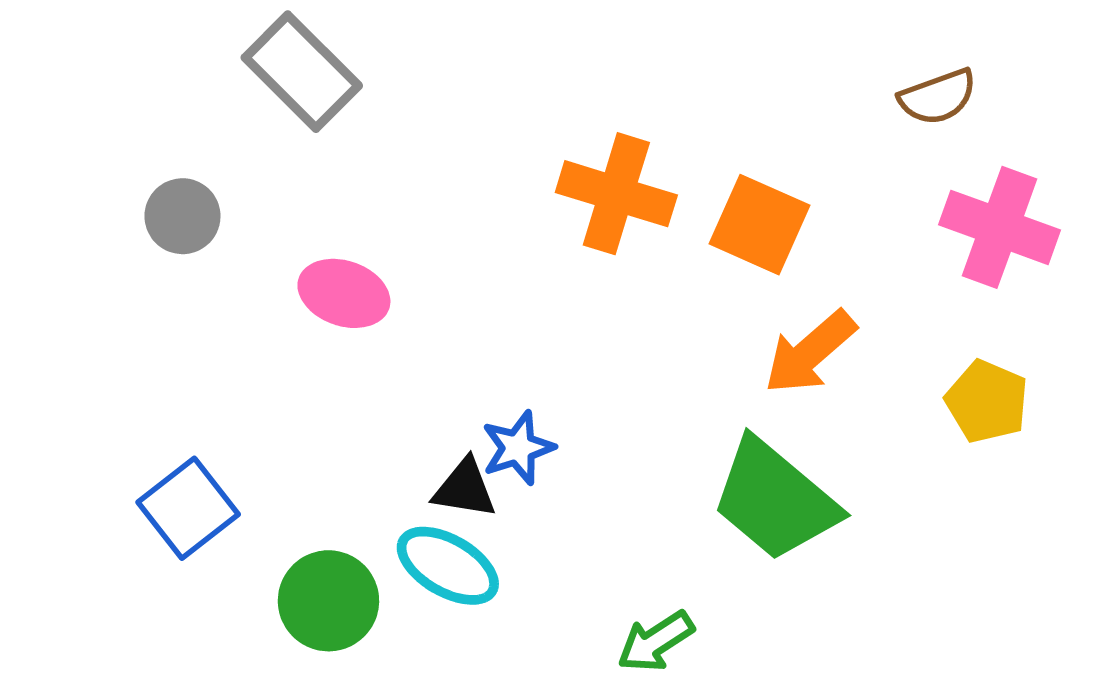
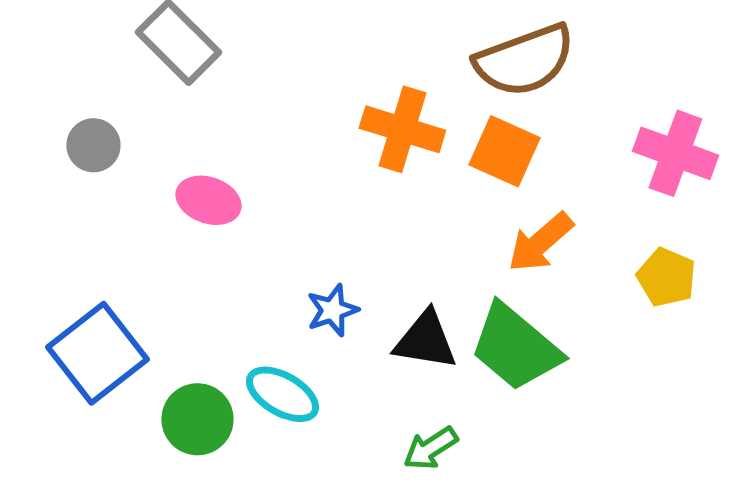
brown semicircle: (938, 97) -> (524, 60), moved, size x1.8
black triangle: (465, 489) -> (425, 340), moved, size x1.4
blue square: (188, 508) -> (97, 353), size x1.4

